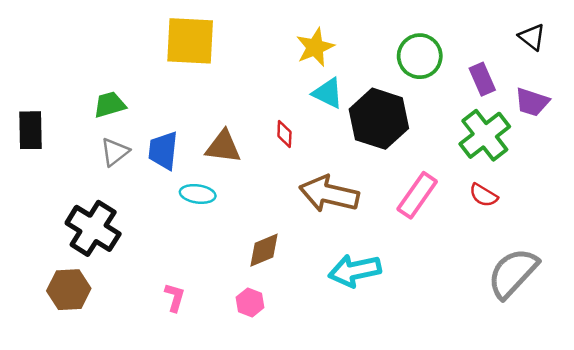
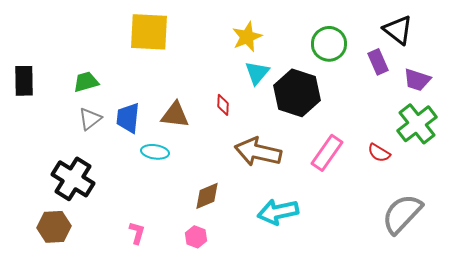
black triangle: (532, 37) -> (398, 30), moved, size x1.4
cyan triangle: (328, 93) -> (257, 73), turned 44
black rectangle: (31, 130) -> (24, 81), moved
green cross: (485, 135) -> (417, 124), moved

